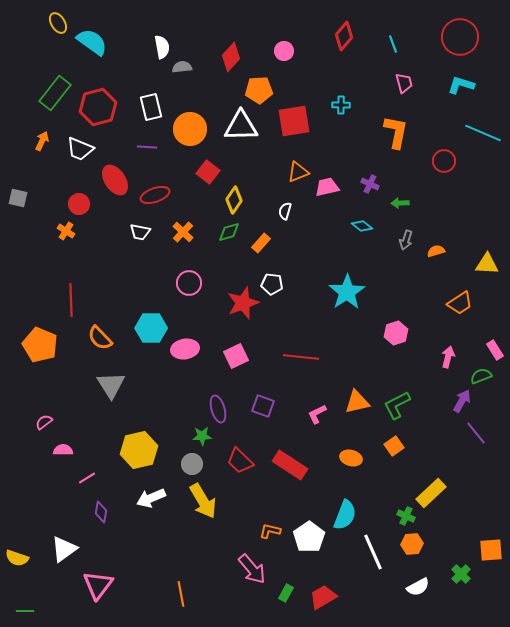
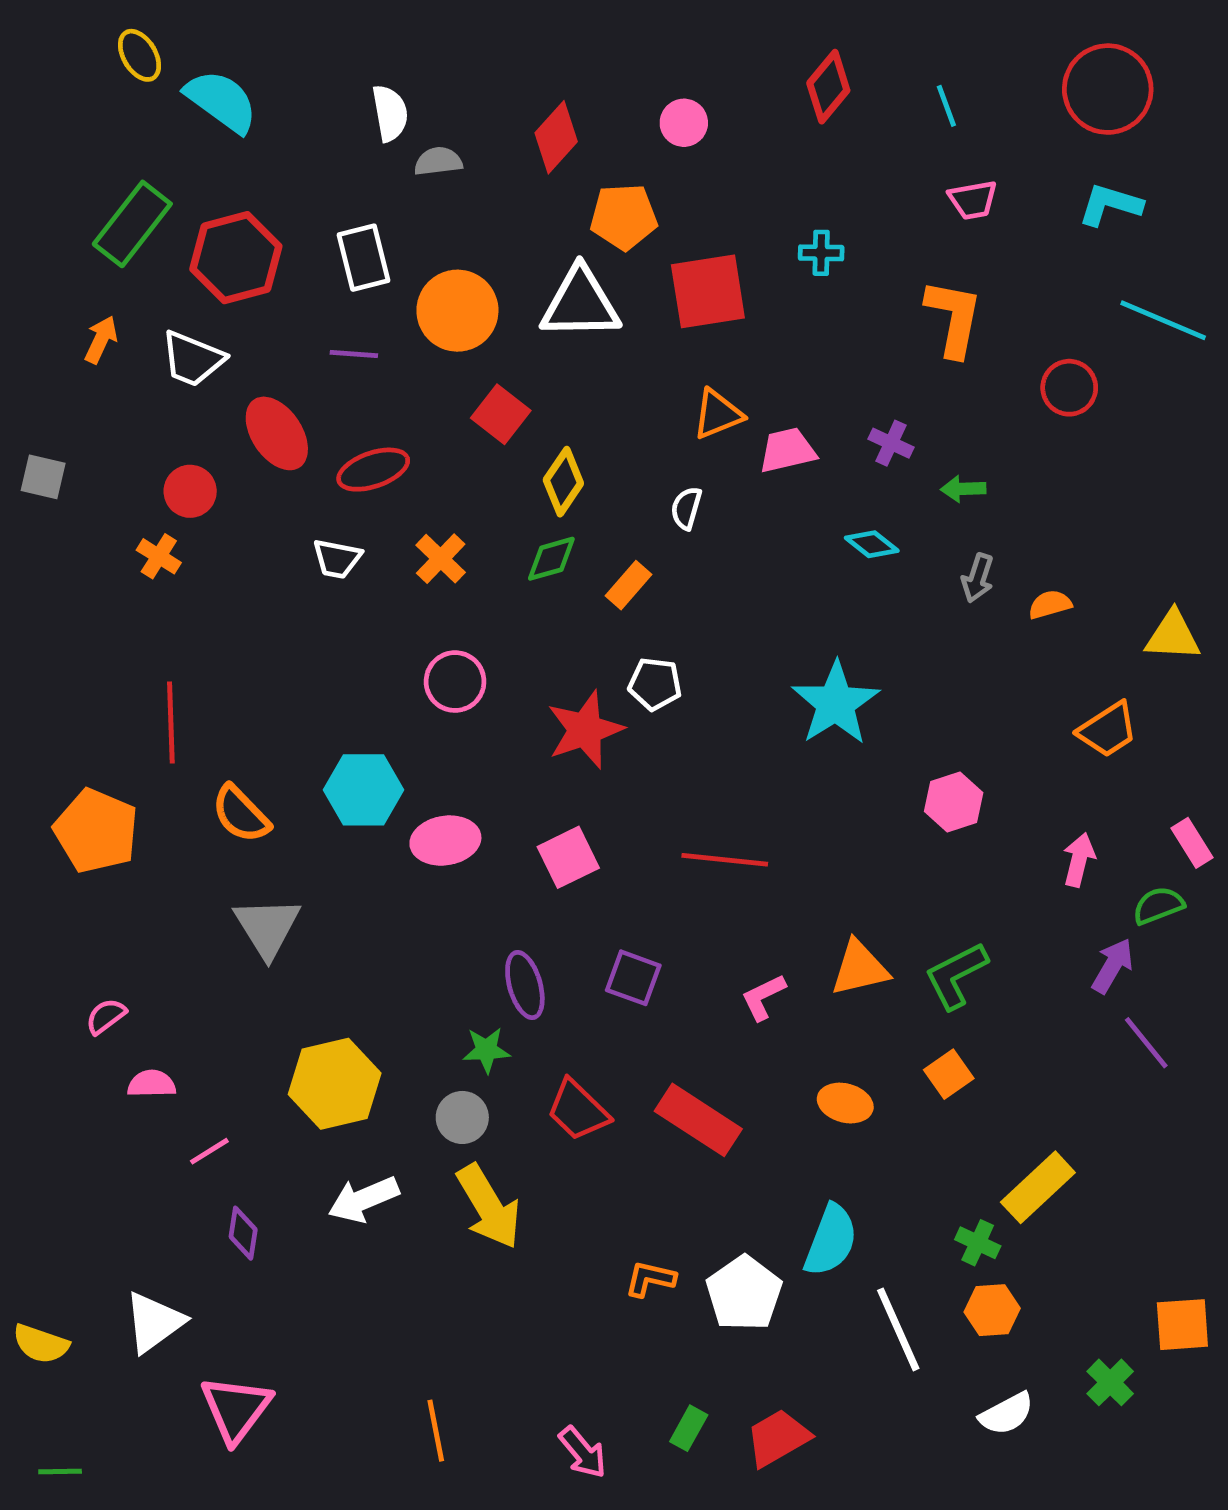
pink trapezoid: (404, 83) -> (973, 200), turned 95
pink arrow: (252, 569) -> (583, 1452), moved, size x0.7

